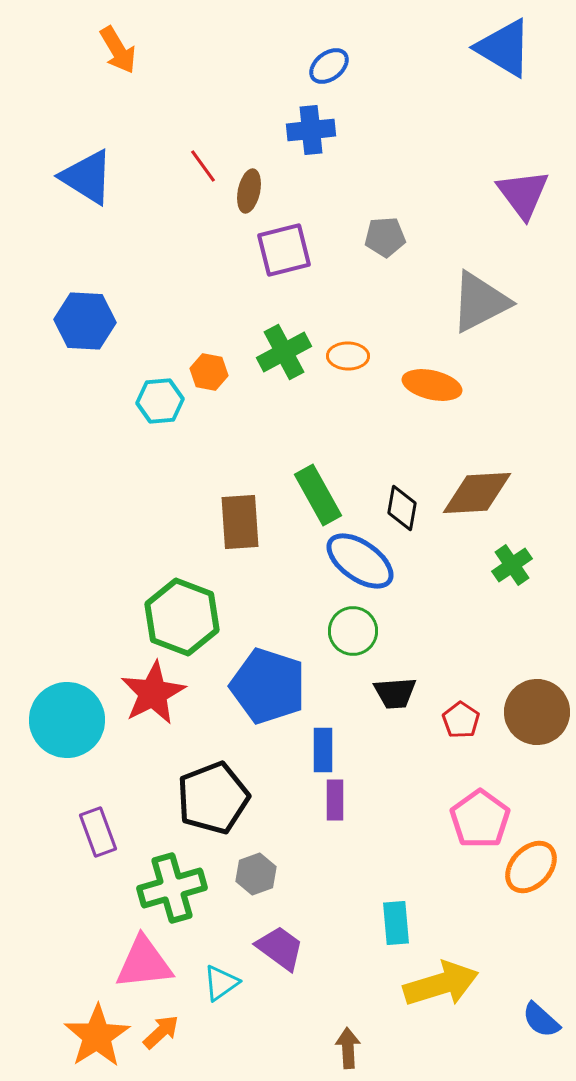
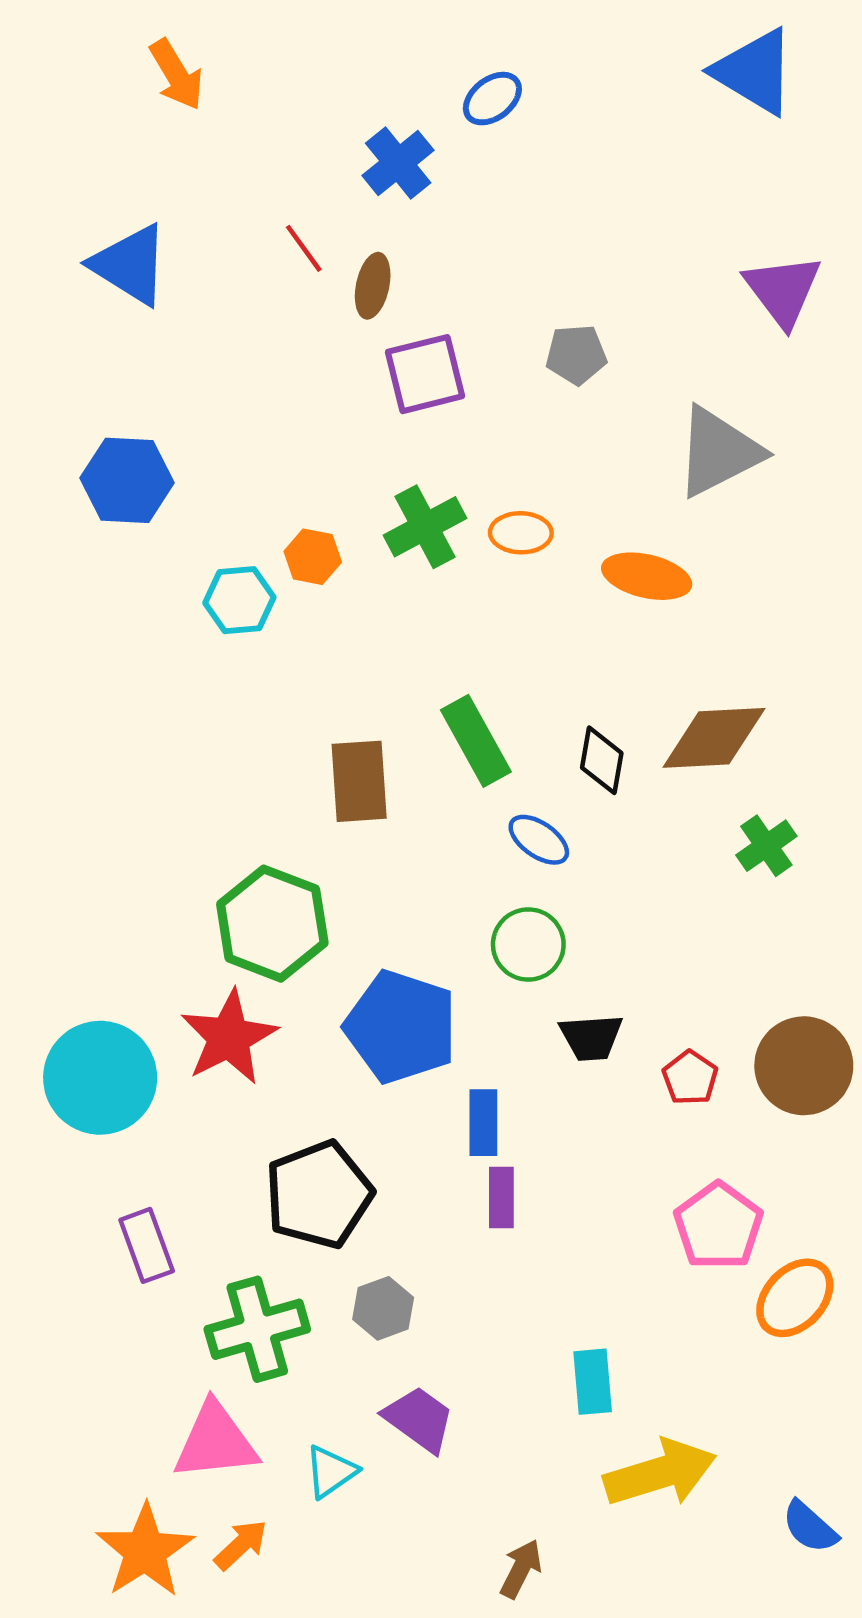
blue cross: (311, 130) -> (398, 163), moved, turned -33
blue ellipse: (360, 561) -> (539, 840), size x0.6
brown arrow: (348, 1048) -> (521, 1569), turned 30

